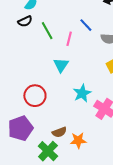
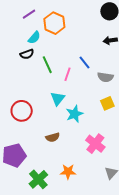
cyan star: (82, 93) -> (74, 114), moved
red circle: (35, 96) -> (22, 111), moved
brown semicircle: (59, 132) -> (53, 137), moved

